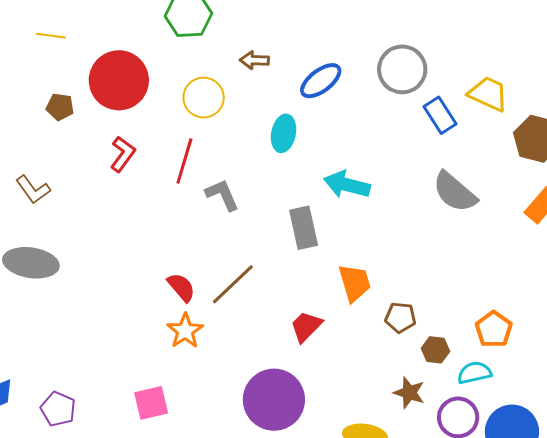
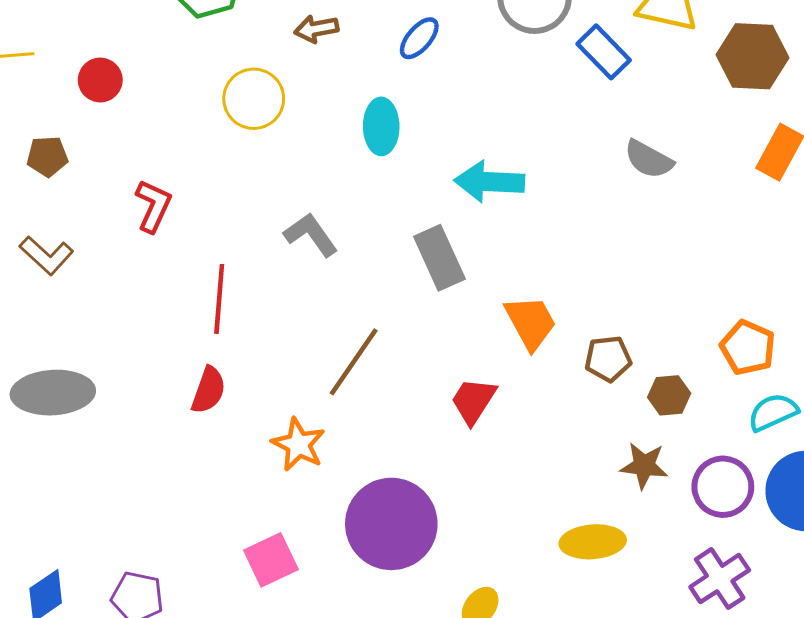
red circle: (119, 80) -> (100, 80), moved, size x0.5
blue ellipse: (321, 81) -> (419, 38), size x0.7
red line: (184, 161) -> (219, 299), moved
brown L-shape: (33, 190) -> (46, 255), moved
gray semicircle: (455, 192) -> (649, 159), size x0.7
red semicircle: (181, 287) -> (208, 390), moved, turned 72
cyan semicircle: (474, 373) -> (773, 412), moved
purple circle: (274, 400) -> (391, 524), moved

